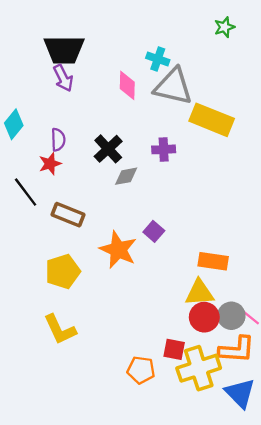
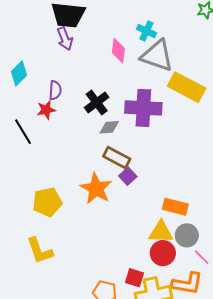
purple cross: (164, 149) -> (143, 108), size x1.8
brown rectangle: (68, 215) -> (117, 158), moved
gray circle: (231, 316) -> (187, 235), moved

